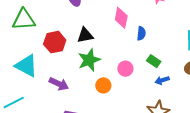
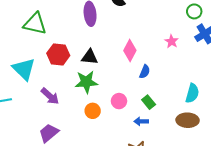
blue arrow: (162, 80) -> (141, 121), moved

